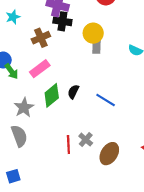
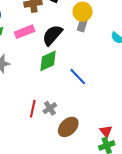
black semicircle: (73, 92) -> (52, 35), moved, size x1.6
green diamond: (52, 95) -> (48, 61), moved

